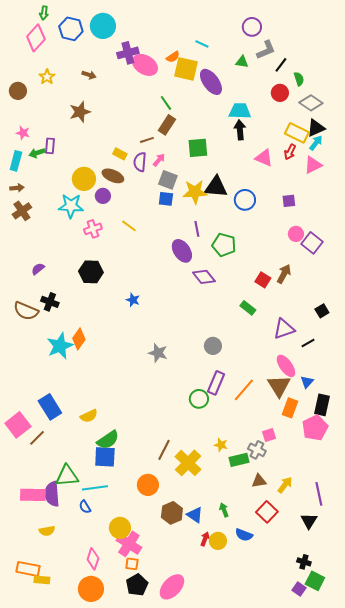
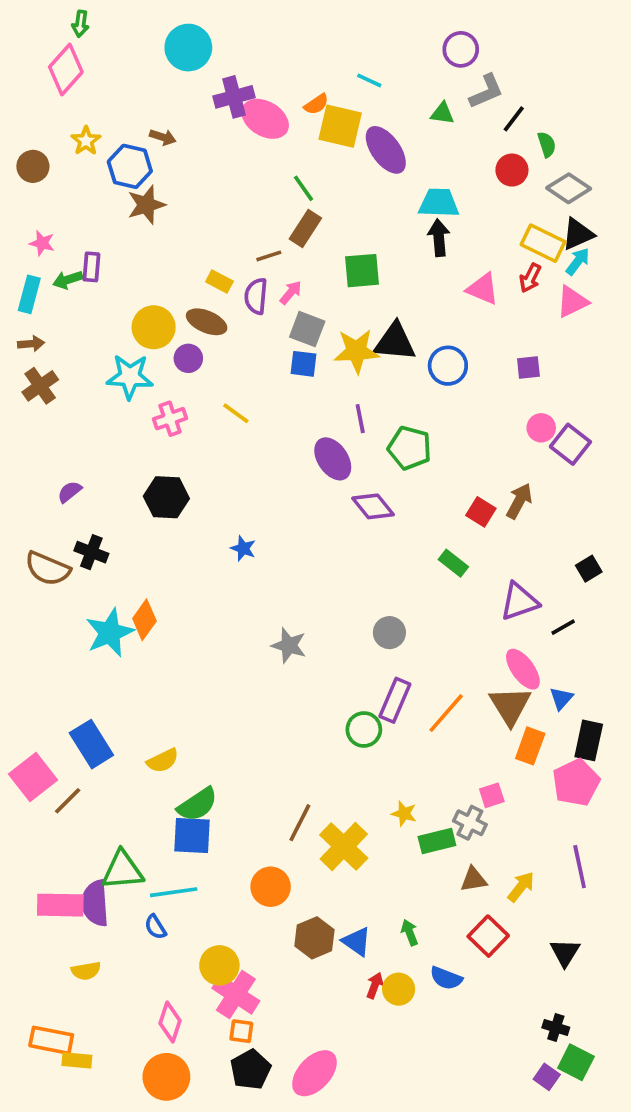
blue hexagon: (71, 29) -> (130, 166), moved
purple line: (319, 494) -> (580, 867), moved

